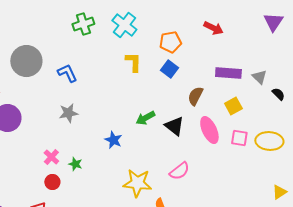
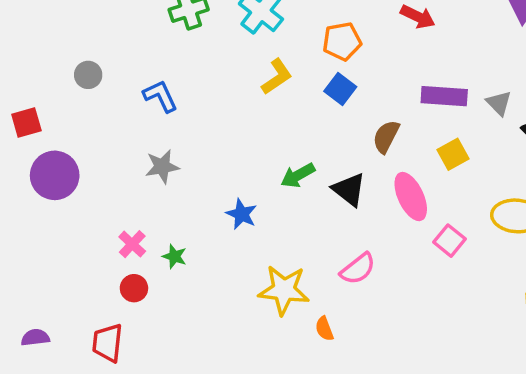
gray circle: (26, 61) -> (88, 75), size x0.5
yellow L-shape: (133, 62) -> (277, 77), turned 55
pink square: (239, 138) -> (449, 241), moved, turned 30

